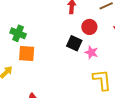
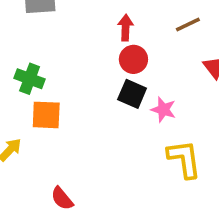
red circle: (89, 27) -> (133, 59), moved

